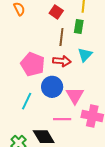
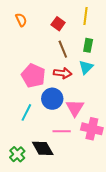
green rectangle: (79, 27) -> (88, 45), moved
brown line: (61, 37) -> (63, 49), turned -30

